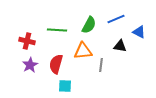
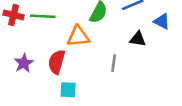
green line: (57, 30) -> (43, 16), moved
red cross: (27, 41) -> (14, 15), moved
orange triangle: (83, 51) -> (78, 37), moved

